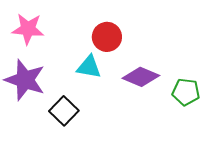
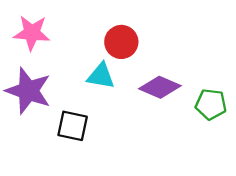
black square: (64, 111) -> (73, 126), turned -32

